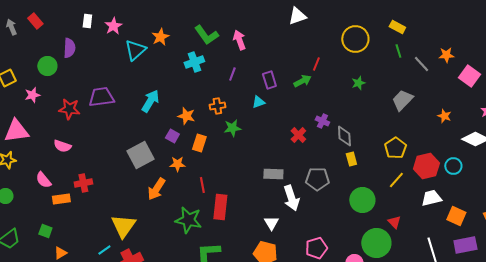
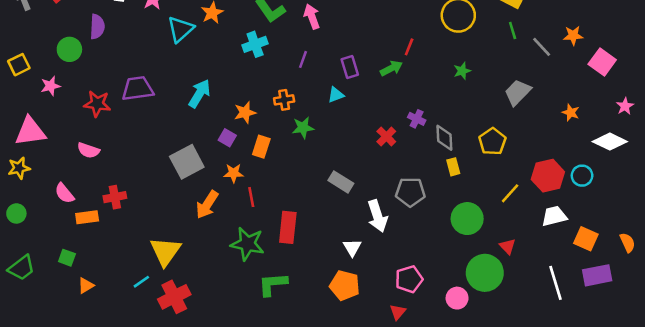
orange star: (186, 116) -> (245, 112), turned -30
yellow pentagon: (395, 148) -> (492, 142), moved
gray rectangle: (273, 174) -> (341, 182), moved, turned 30
red line: (202, 185) -> (251, 197), moved

